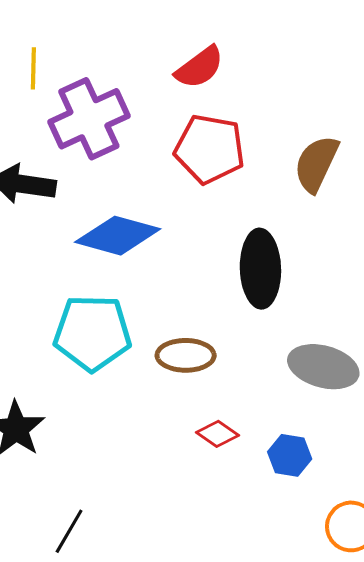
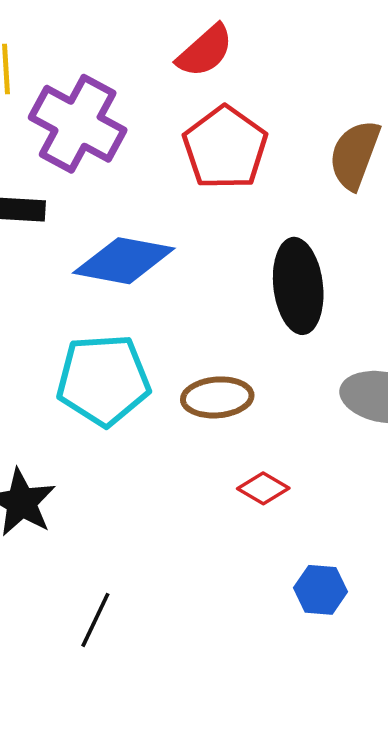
purple cross: (89, 119) -> (78, 124), turned -32
red pentagon: (210, 149) -> (225, 148), turned 30
blue hexagon: (290, 455) -> (321, 590), moved

